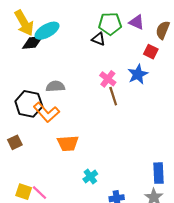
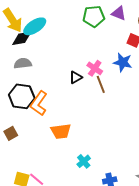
black triangle: (98, 39) -> (76, 77), moved, turned -48
blue star: (138, 74) -> (123, 62), turned -30
gray semicircle: (55, 86) -> (23, 63), moved
orange L-shape: (46, 112) -> (39, 103), turned 80

